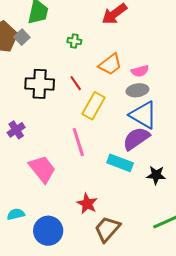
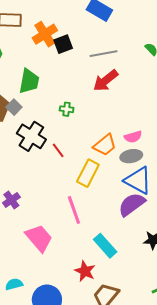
orange trapezoid: (110, 64) -> (105, 145), moved
red line: (76, 83) -> (58, 150), moved
black cross: (40, 84) -> (31, 136), moved, turned 32
cyan rectangle: (120, 163) -> (105, 246), moved, turned 30

